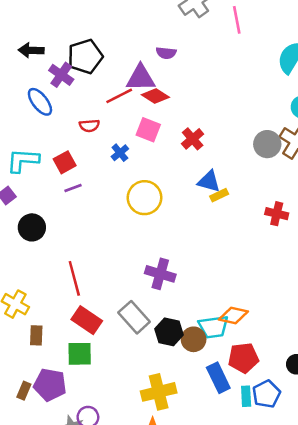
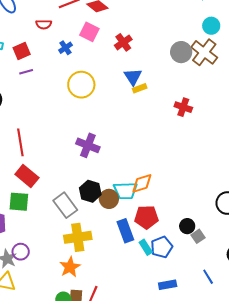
blue triangle: (209, 181) -> (133, 77), turned 36
orange diamond: (233, 316) -> (142, 183), turned -35
gray rectangle: (134, 317) -> (65, 205), moved
cyan rectangle: (246, 396) -> (146, 247), turned -35

